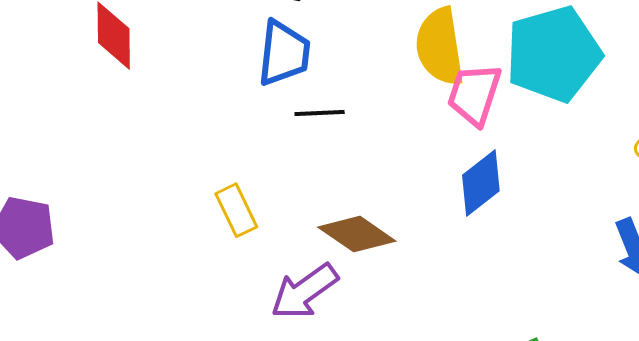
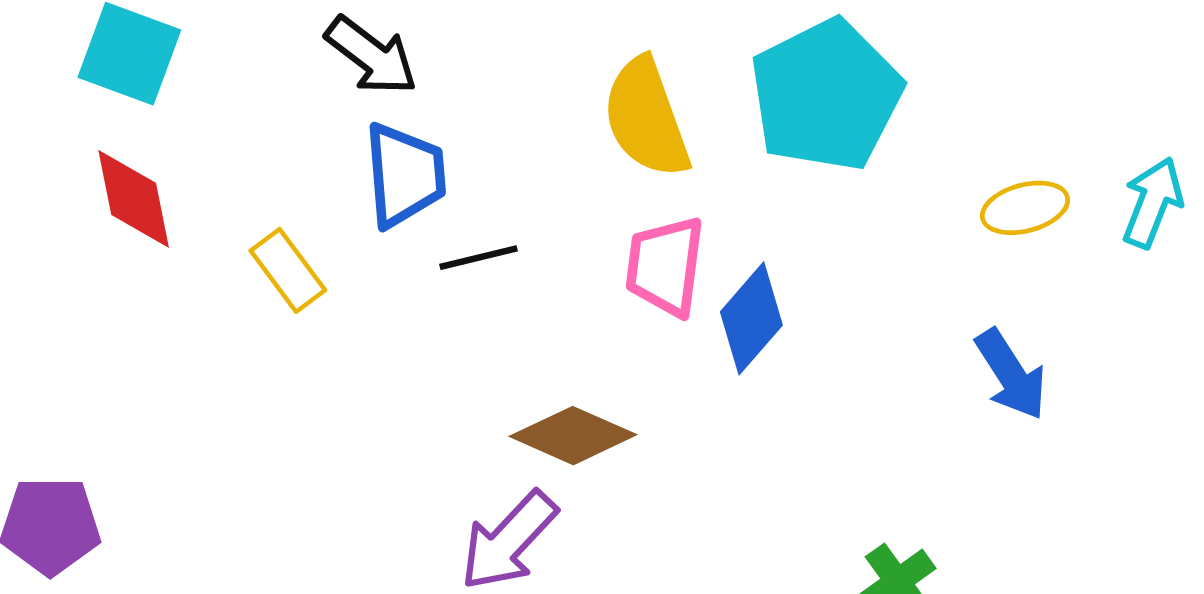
pink trapezoid: (474, 94) -> (665, 266), moved
yellow rectangle: (236, 210) -> (288, 270), moved

